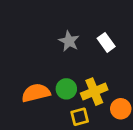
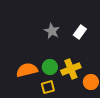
white rectangle: (106, 42) -> (80, 32), turned 72
yellow square: (80, 117) -> (48, 87), moved

